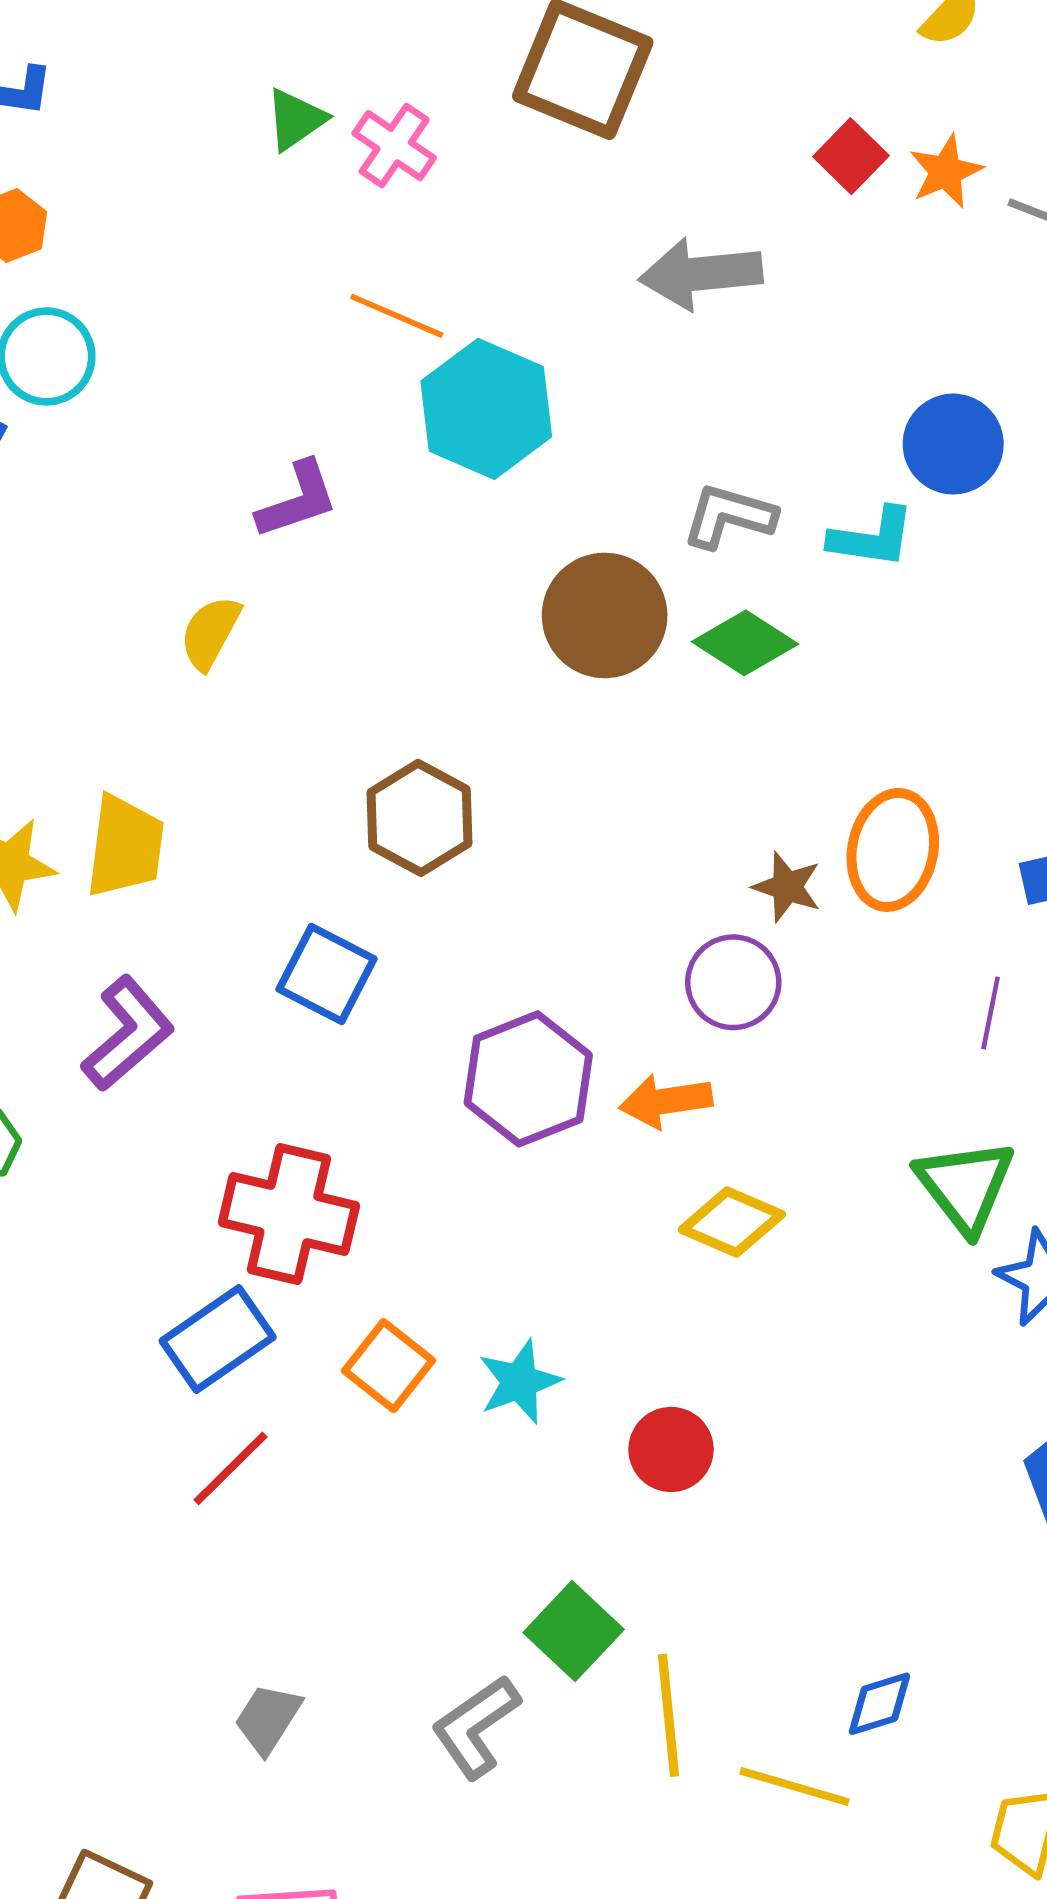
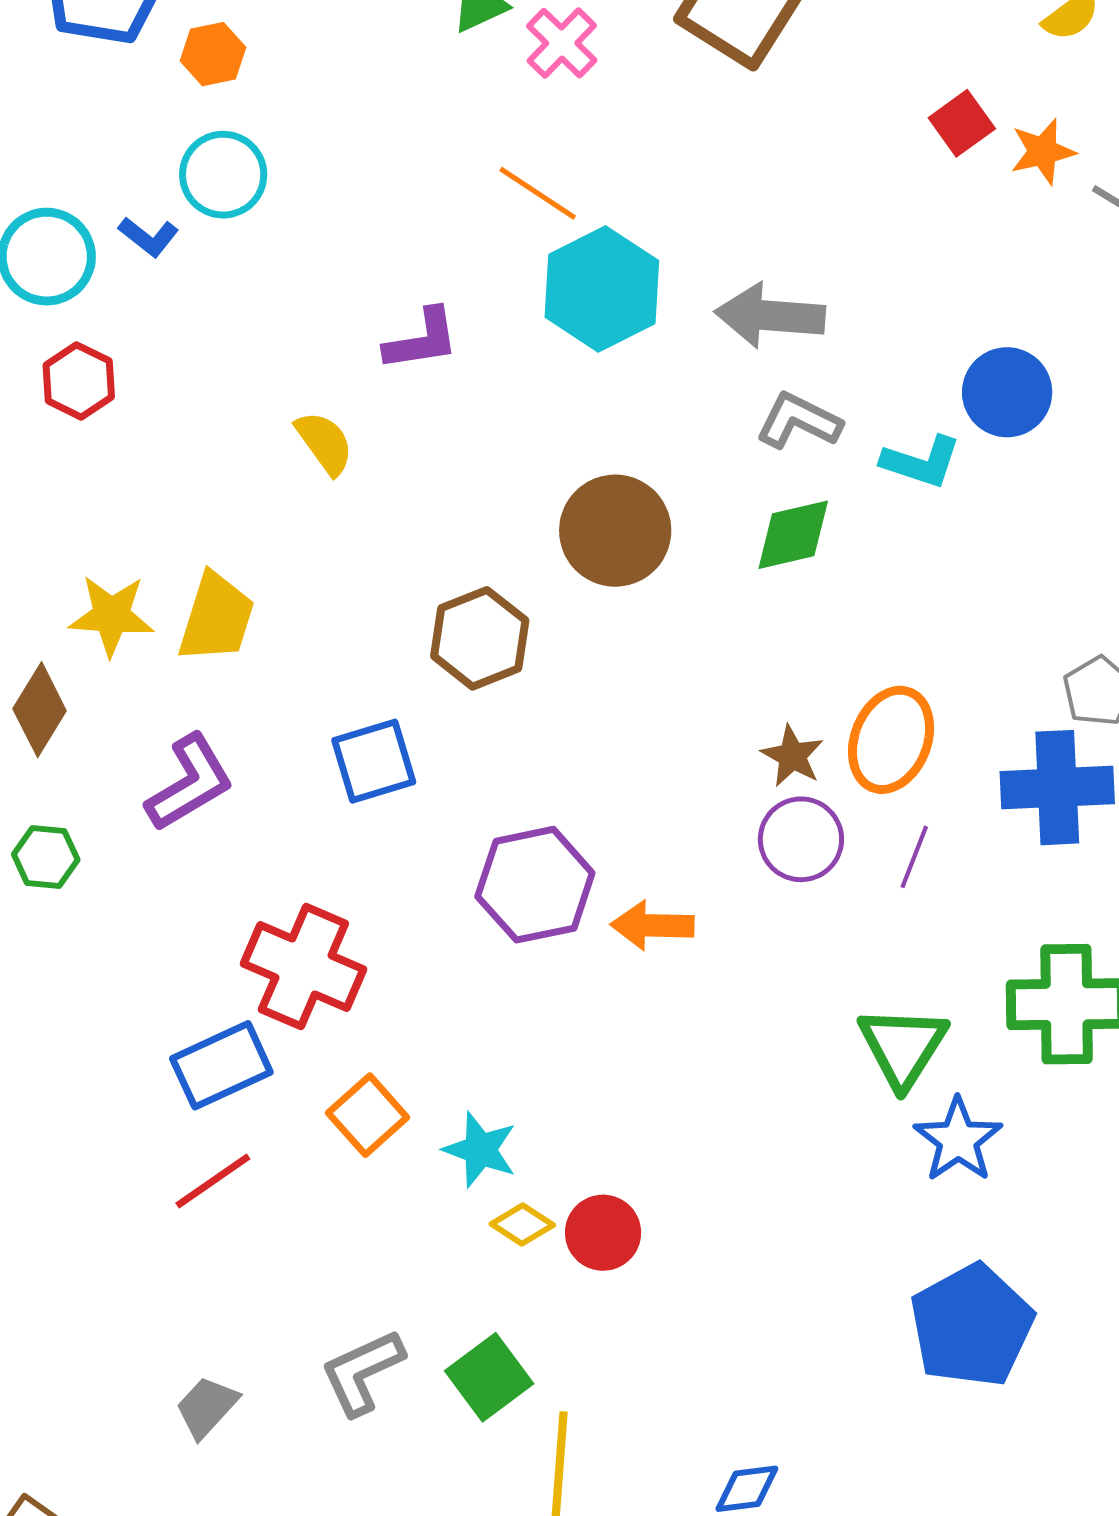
gray arrow: (701, 274) -> (770, 316), moved
brown circle: (605, 615) -> (615, 531), moved
yellow semicircle: (210, 633) -> (324, 443), turned 106
green diamond: (745, 643) -> (793, 535), turned -56
blue square: (326, 974) -> (374, 761), turned 36
purple circle: (733, 982) -> (801, 839), moved
purple line: (991, 1013) -> (914, 857), moved
yellow diamond: (732, 1222) -> (522, 1224), moved, size x0.7
cyan star: (519, 1382) -> (480, 1150), turned 30
gray L-shape: (476, 1727) -> (362, 1372), moved

